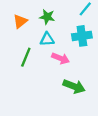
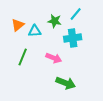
green star: (47, 17) -> (55, 21), moved
cyan triangle: (47, 39) -> (35, 31), moved

